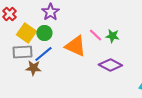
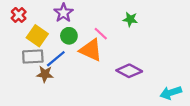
green circle: (44, 33) -> (69, 36), moved
pink line: (95, 35) -> (101, 34), moved
green star: (112, 36) -> (130, 19), moved

